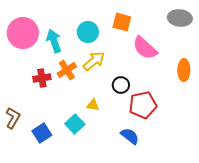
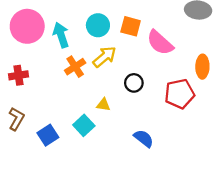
orange square: (122, 22) -> (131, 26), moved
red cross: (42, 78) -> (19, 75), moved
red pentagon: (143, 105) -> (180, 94), moved

